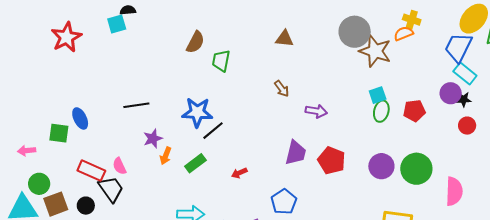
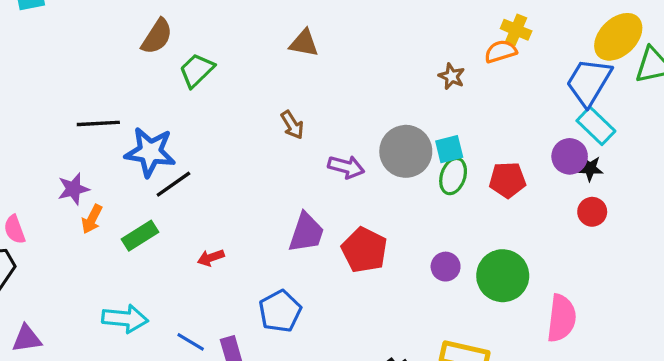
gray circle: (355, 32) -> (406, 151), moved
brown star: (375, 51) -> (452, 76), size x0.5
green trapezoid: (221, 61) -> (197, 70), turned 30
black line: (136, 105) -> (98, 123), moved
purple circle: (381, 166) -> (446, 267), size x0.7

